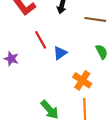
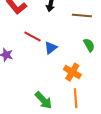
red line: (41, 40) -> (32, 36), turned -30

